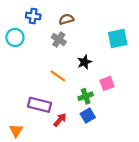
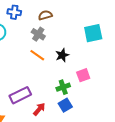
orange line: (58, 76) -> (37, 55), moved
purple rectangle: (40, 105) -> (20, 95), turned -40

